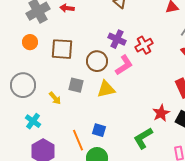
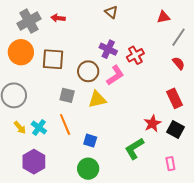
orange circle: (30, 42) -> (21, 52), size x1.6
yellow arrow: (55, 98) -> (20, 127), moved
cyan cross: (33, 121) -> (39, 127), moved
orange line: (78, 140) -> (65, 124), moved

